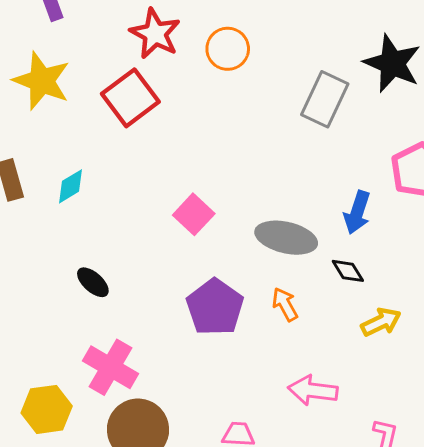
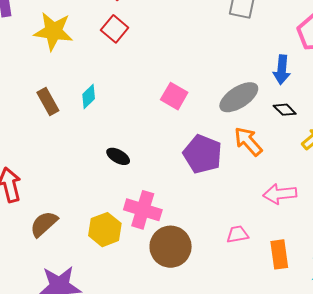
red square: (130, 98) -> (115, 29), size x0.7
gray ellipse: (286, 238) -> (239, 97), turned -33
orange arrow: (285, 304) -> (248, 141), size x1.4
yellow hexagon: (47, 409) -> (105, 230), moved

